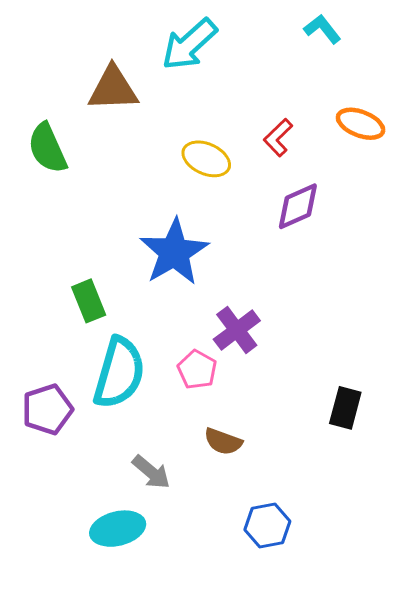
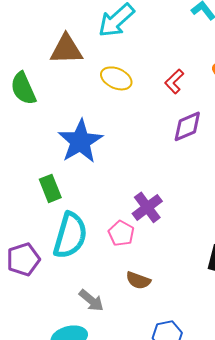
yellow ellipse: (206, 159) -> (116, 78), moved
blue star: (174, 252) -> (80, 141), moved

